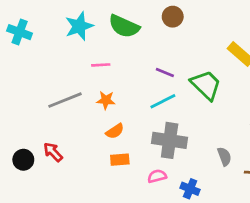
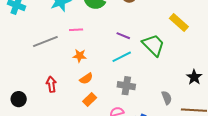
gray line: (65, 100) -> (45, 41), moved
gray cross: (170, 140) -> (126, 86), size x0.7
red arrow: (53, 152) -> (51, 84), moved, turned 35
orange rectangle: (120, 160) -> (90, 99), turned -40

